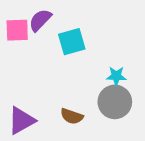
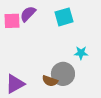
cyan square: (72, 42) -> (64, 17), moved
gray circle: (115, 102) -> (63, 74), moved

